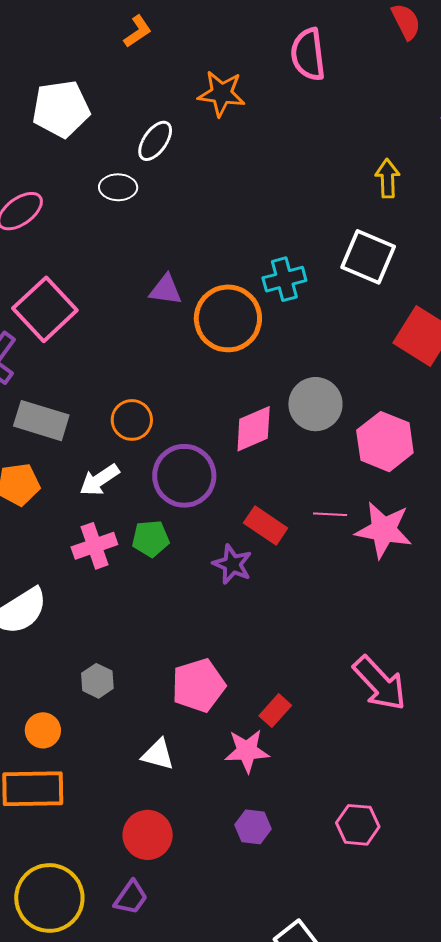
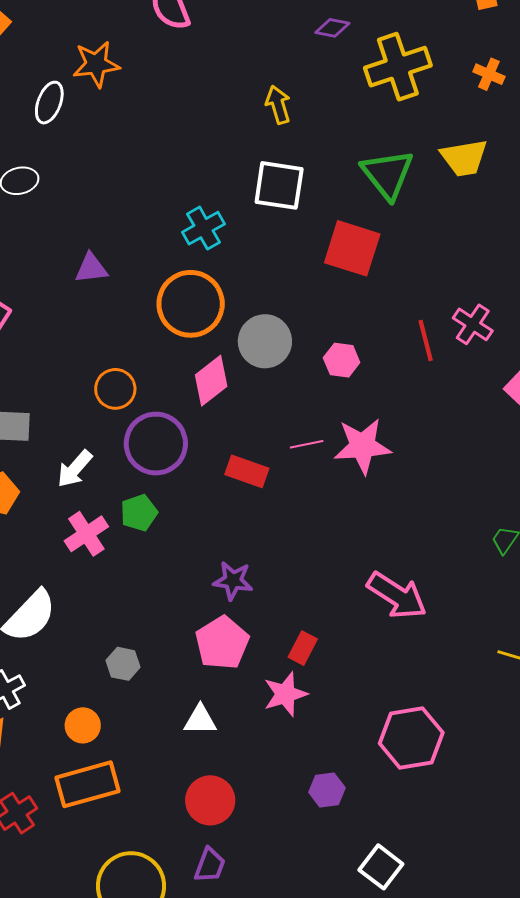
white ellipse: (155, 141) -> (49, 103), moved
orange circle: (228, 318) -> (191, 304), moved
orange circle: (132, 420) -> (115, 389), moved
pink hexagon: (385, 442) -> (342, 360), size x0.6
purple star: (232, 564) -> (233, 581), moved
pink hexagon: (358, 825) -> (411, 738), size x1.5
purple hexagon: (253, 827) -> (327, 790), moved

